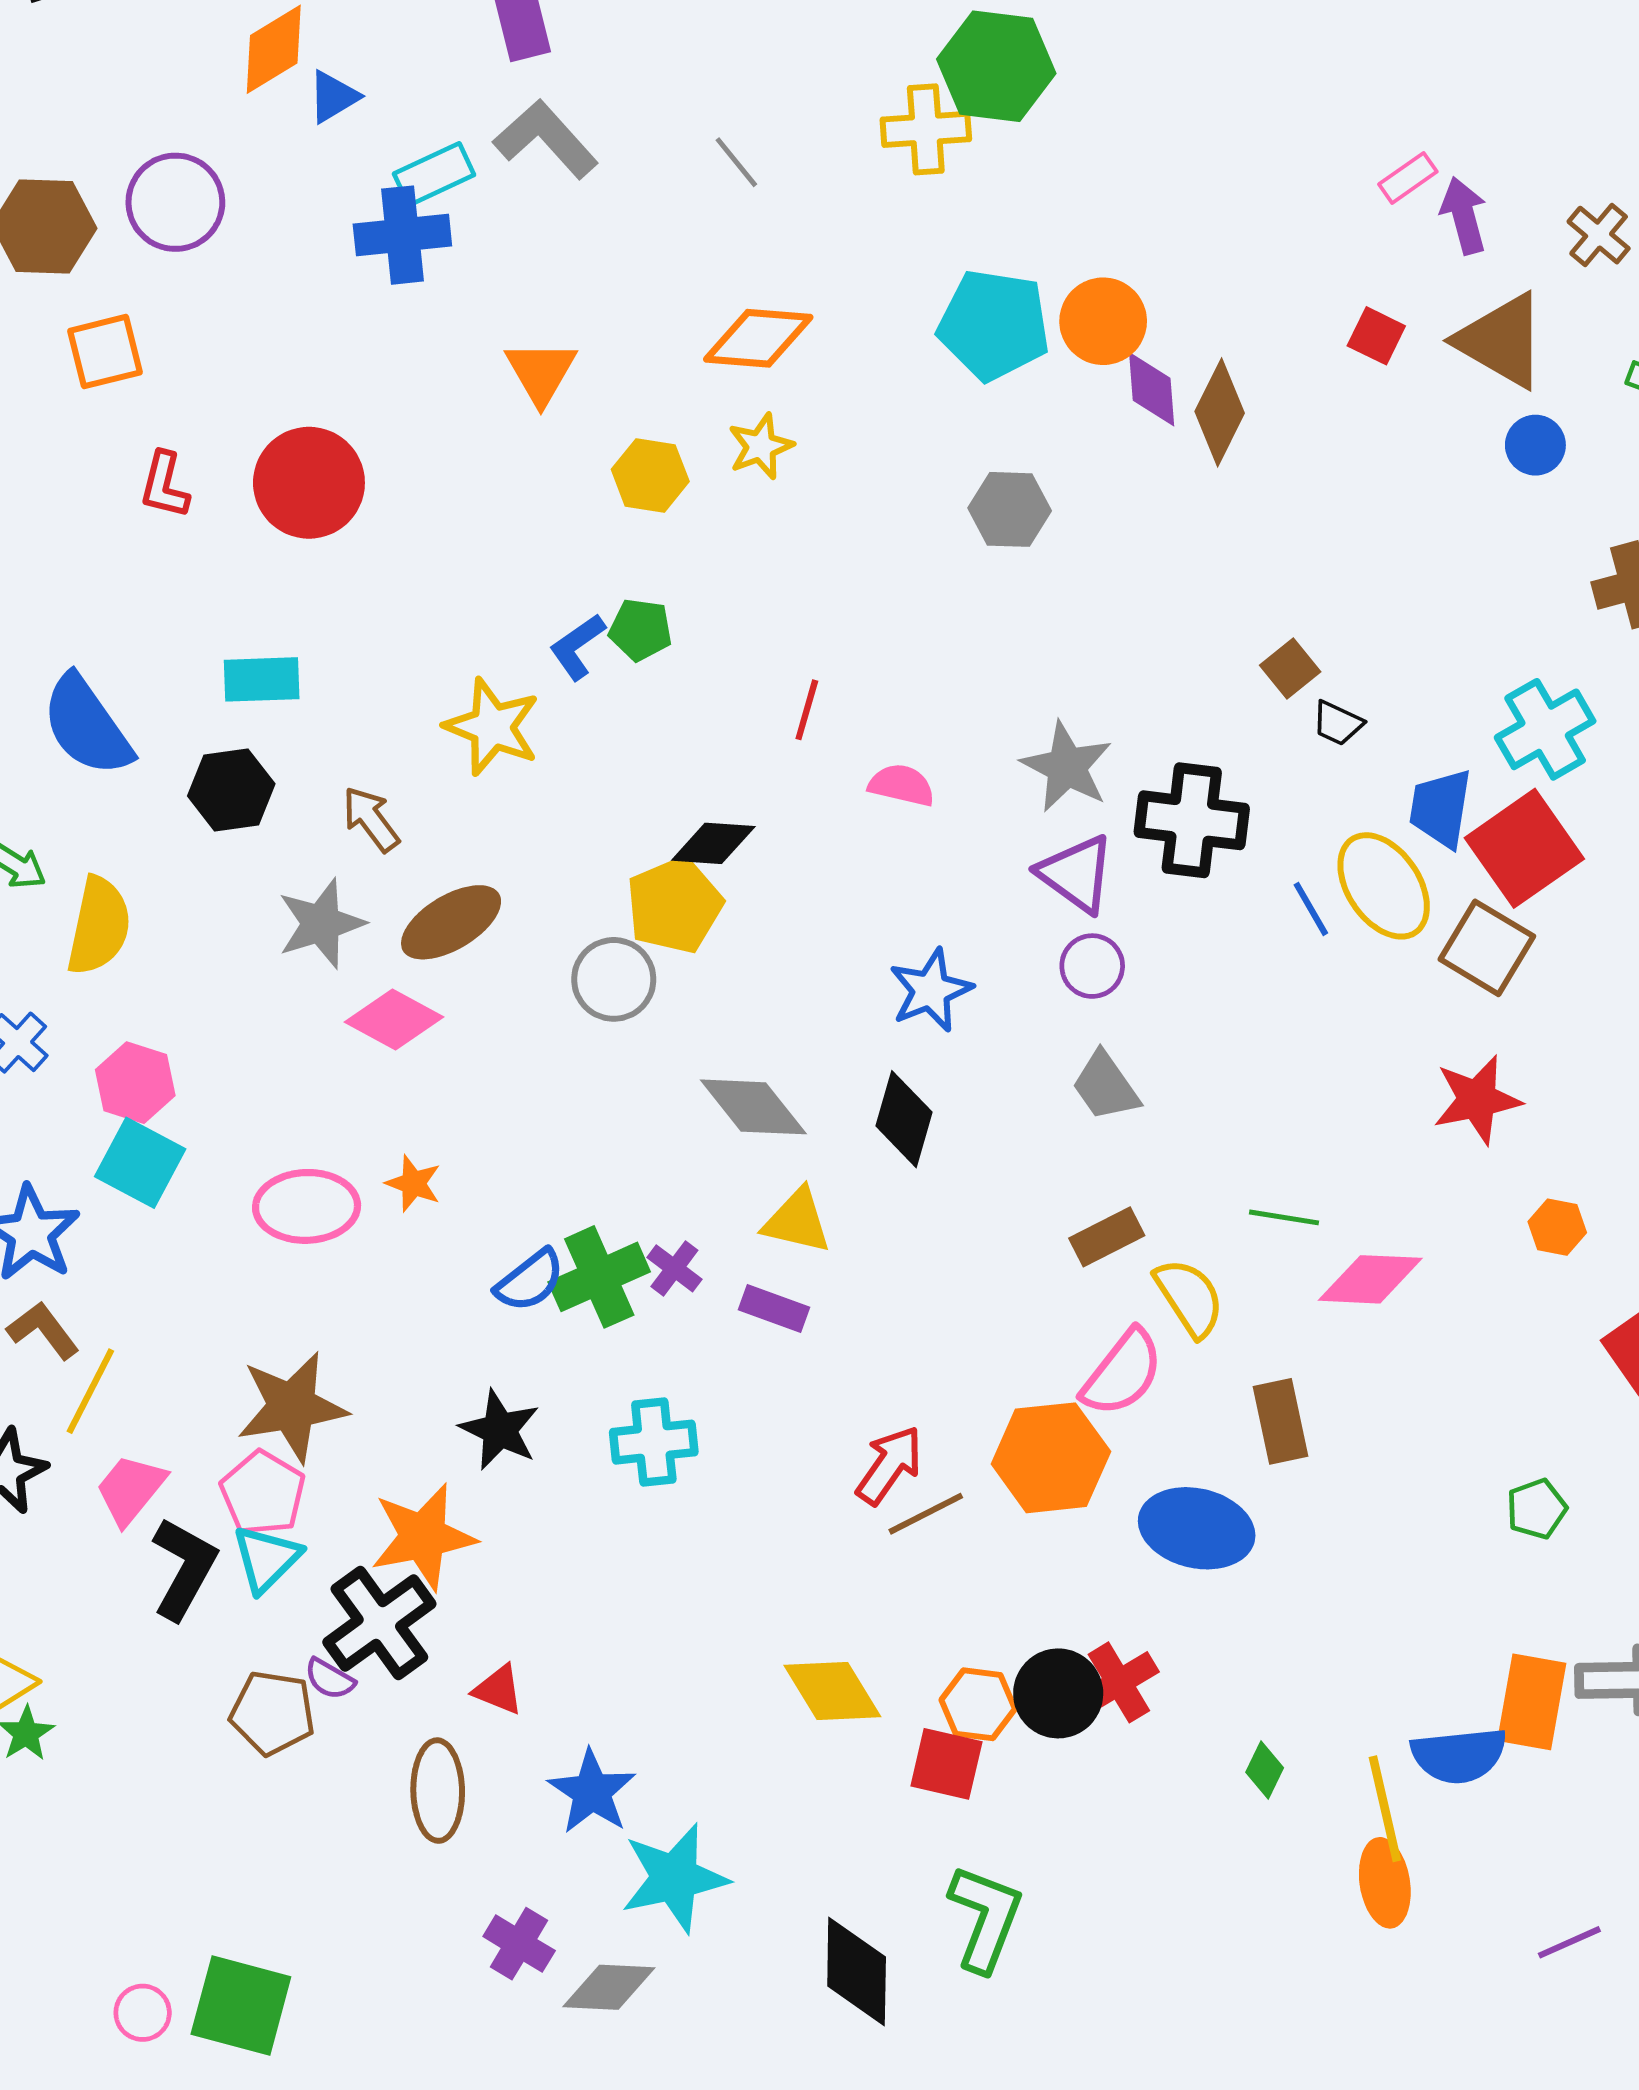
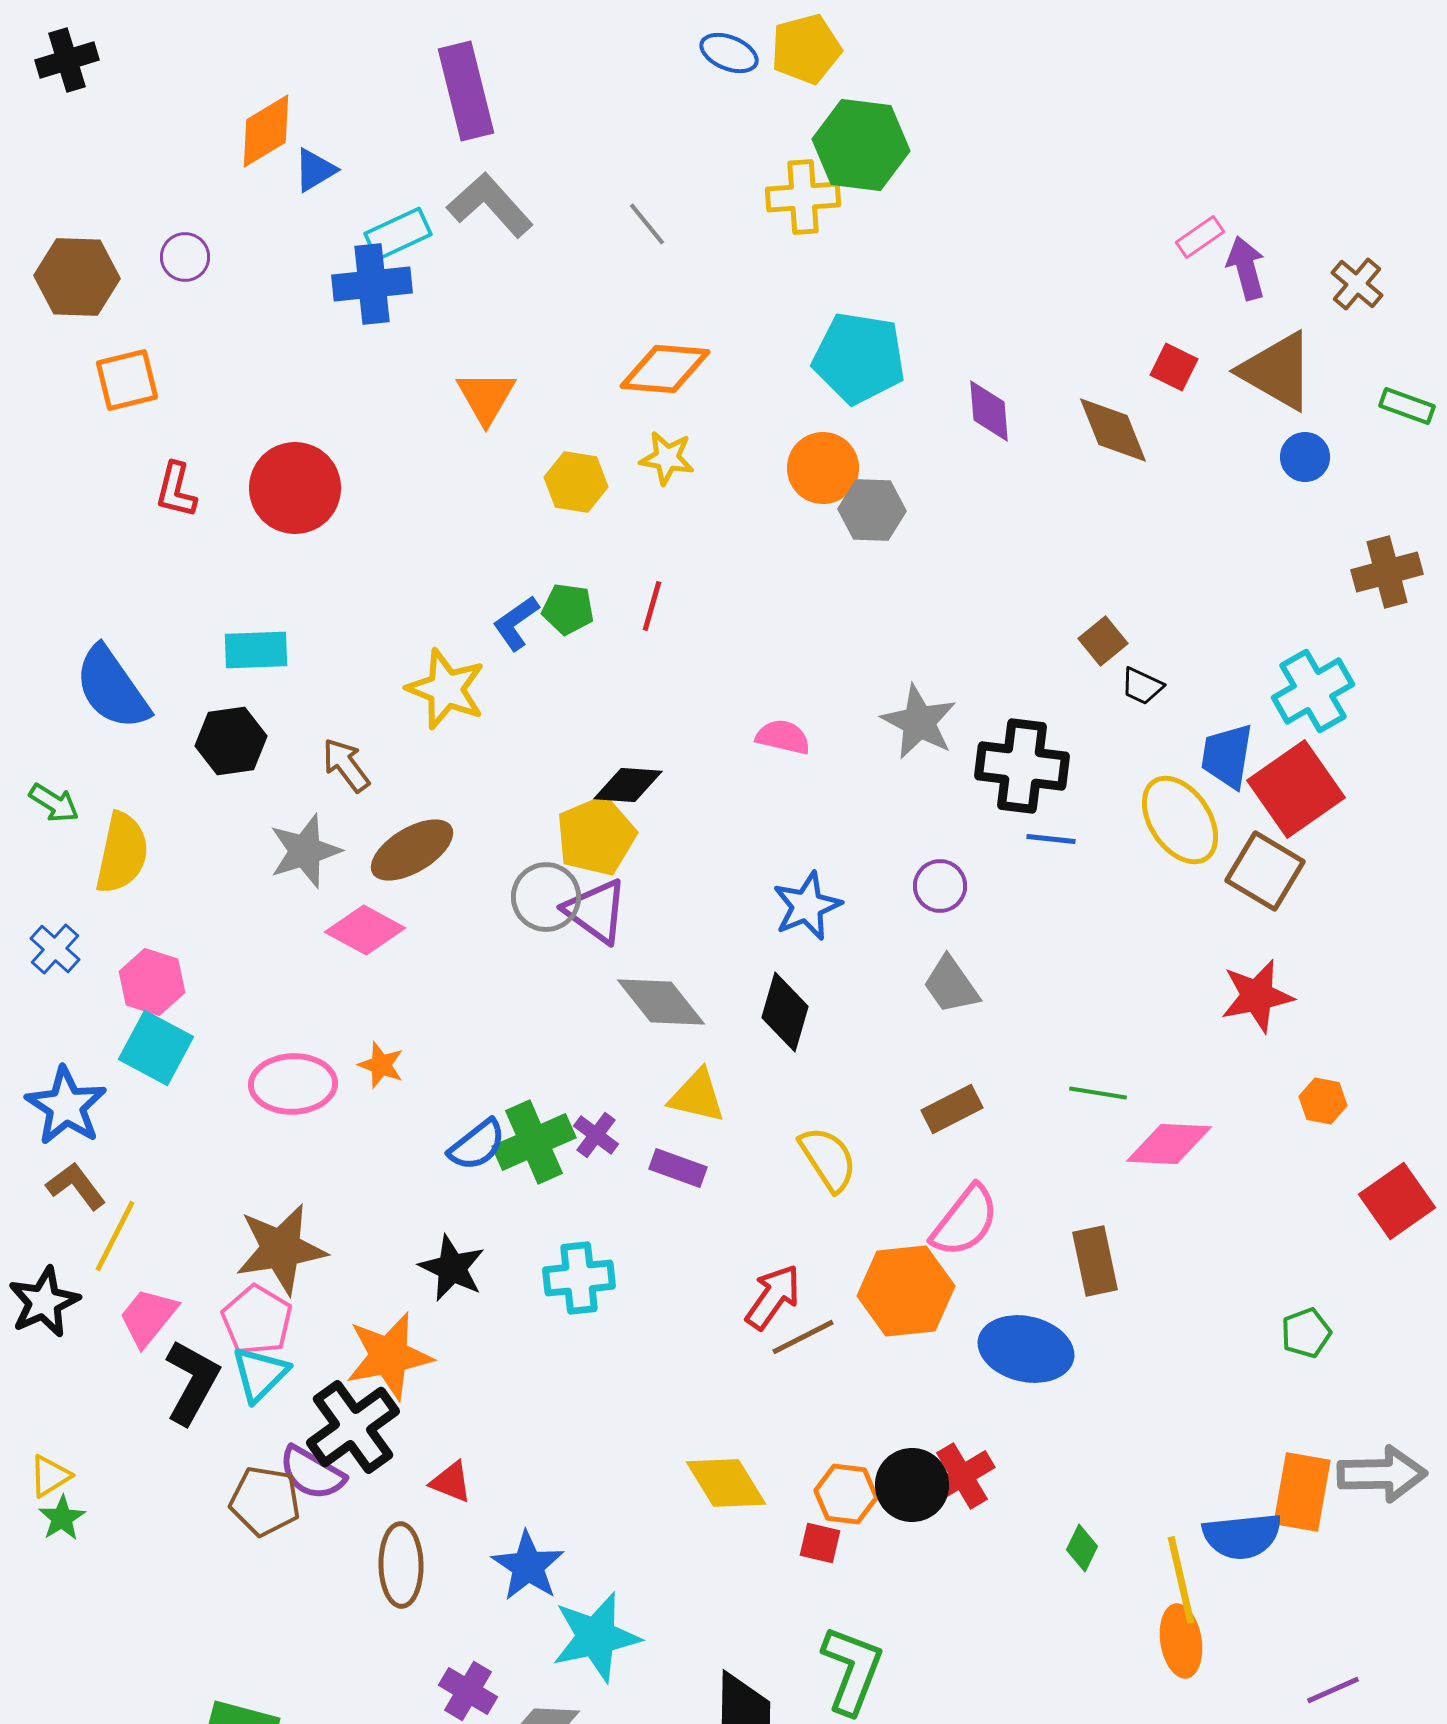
purple circle: (175, 202) -> (185, 257), size x0.6
orange circle: (1103, 321) -> (823, 468), moved
brown diamond: (1220, 412) -> (1113, 430), moved, turned -48
yellow star: (761, 446) -> (667, 458), turned 30
red line: (807, 710) -> (652, 606), moved
purple triangle: (1076, 874) -> (596, 911), moved
blue line: (1311, 909) -> (1051, 839), moved, turned -54
yellow semicircle: (1189, 1298) -> (828, 1159), moved
purple semicircle: (330, 1679) -> (312, 1473), size x1.6
red square: (946, 1764) -> (820, 1543), size x0.7

